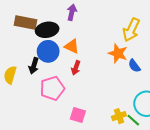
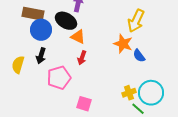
black ellipse: (47, 30) -> (66, 21), moved, turned 40
blue circle: (48, 51) -> (41, 30), moved
yellow cross: (119, 116) -> (129, 93), moved

